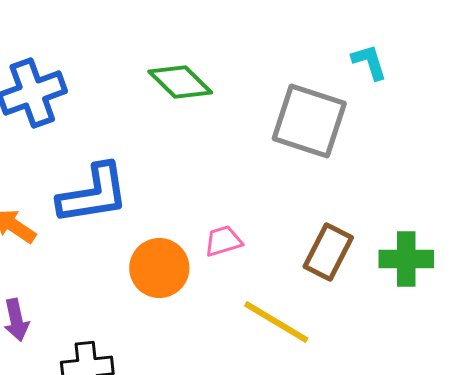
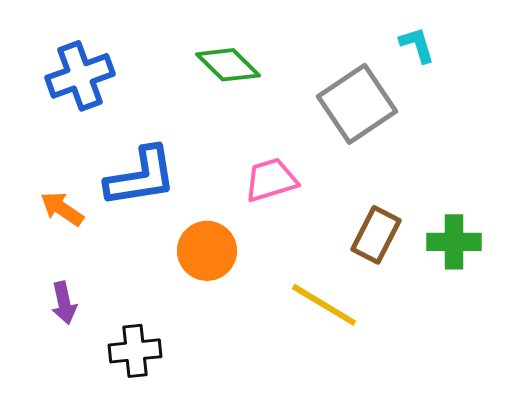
gray square: (309, 121) -> (357, 104), turned 38
pink trapezoid: (223, 241) -> (271, 180), moved, size x1.4

